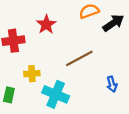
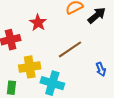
yellow cross: (32, 74) -> (30, 67), size x1.5

